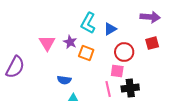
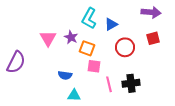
pink square: (117, 71) -> (94, 66), moved

